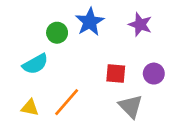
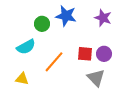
blue star: (90, 22) -> (66, 16), turned -30
purple circle: (154, 74) -> (104, 54), moved
orange line: (67, 102) -> (54, 62), moved

